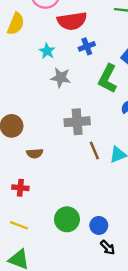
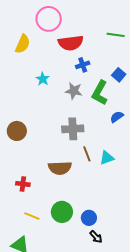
cyan star: (47, 51) -> (43, 79), moved
gray star: (61, 78) -> (74, 91), moved
brown semicircle: (35, 153) -> (60, 168), moved, size x1.6
yellow line: (19, 225) -> (32, 216), moved

